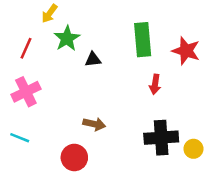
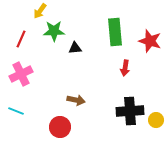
green star: (67, 38) -> (54, 31), turned 30

